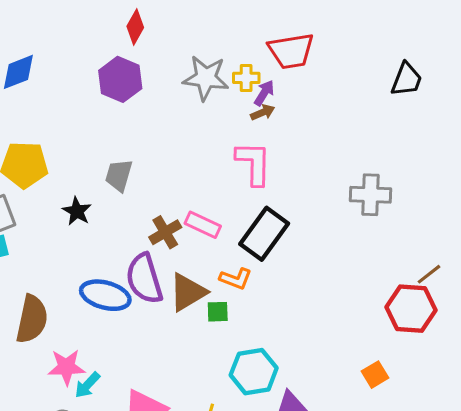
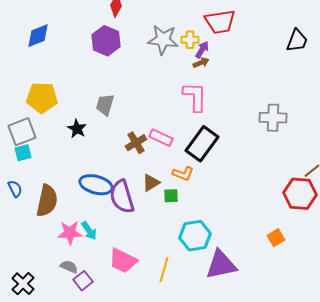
purple semicircle: (144, 279) -> (122, 197), moved
brown triangle: (188, 292) -> (151, 183), size x0.7
cyan arrow: (87, 385) -> (89, 231), moved, turned -78

